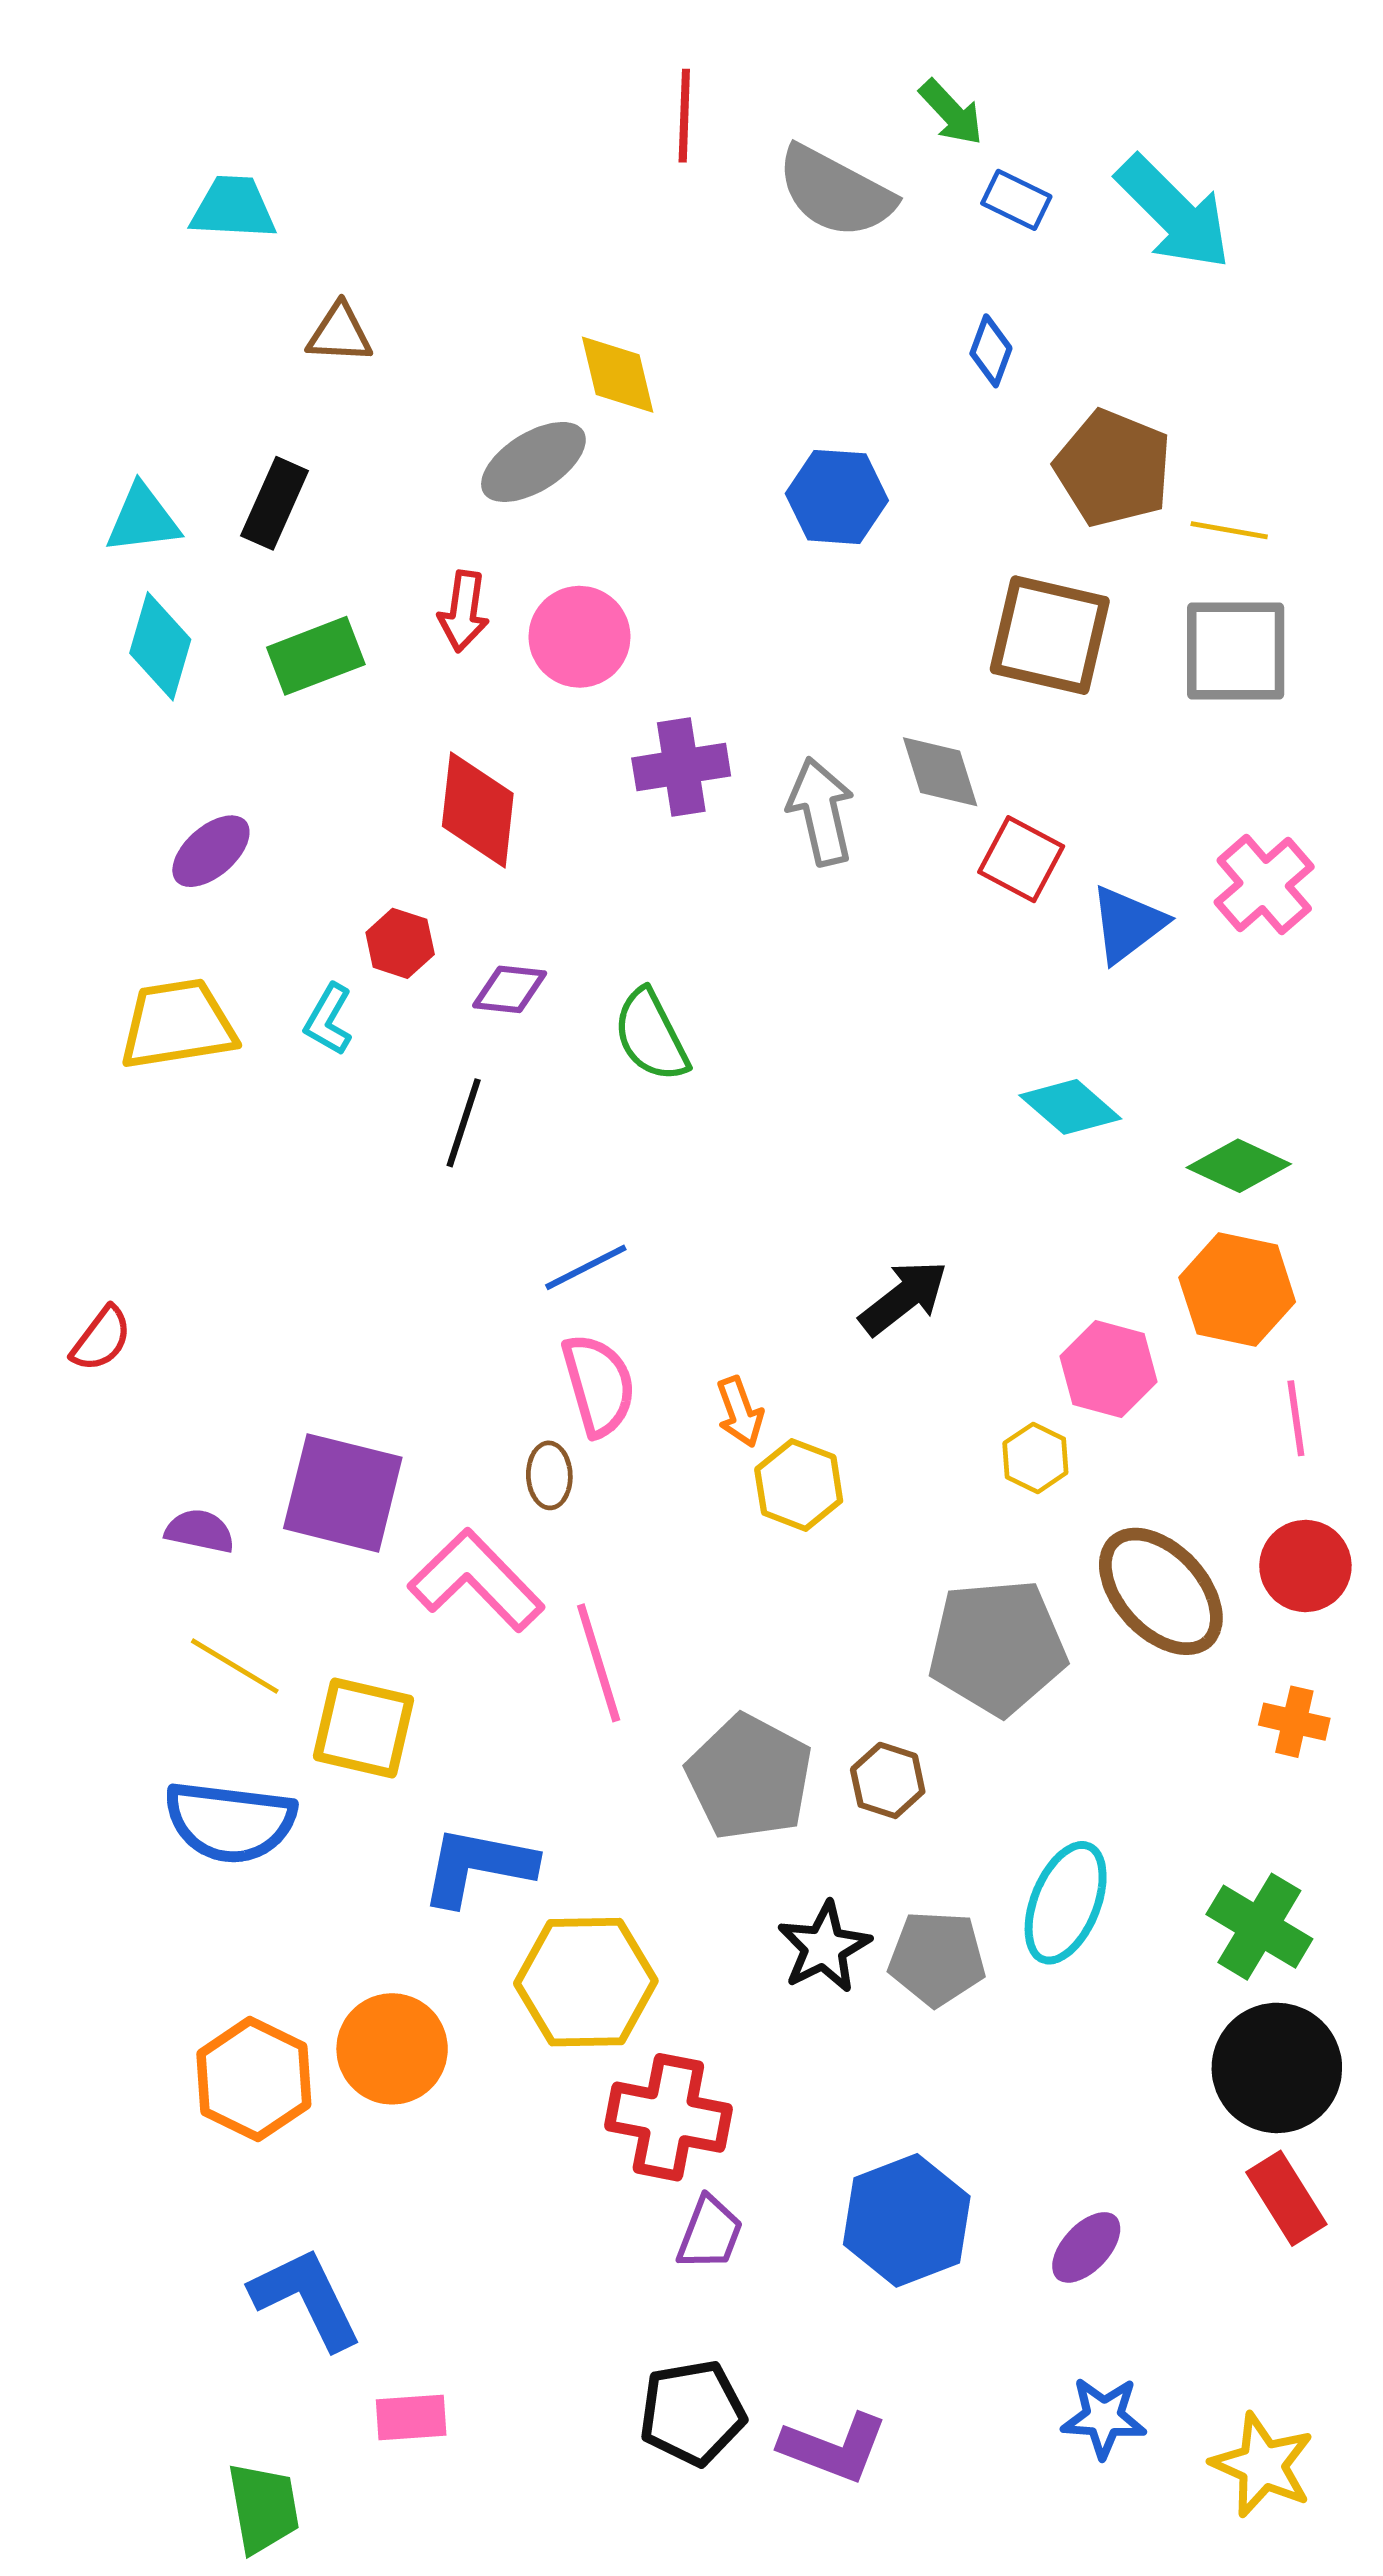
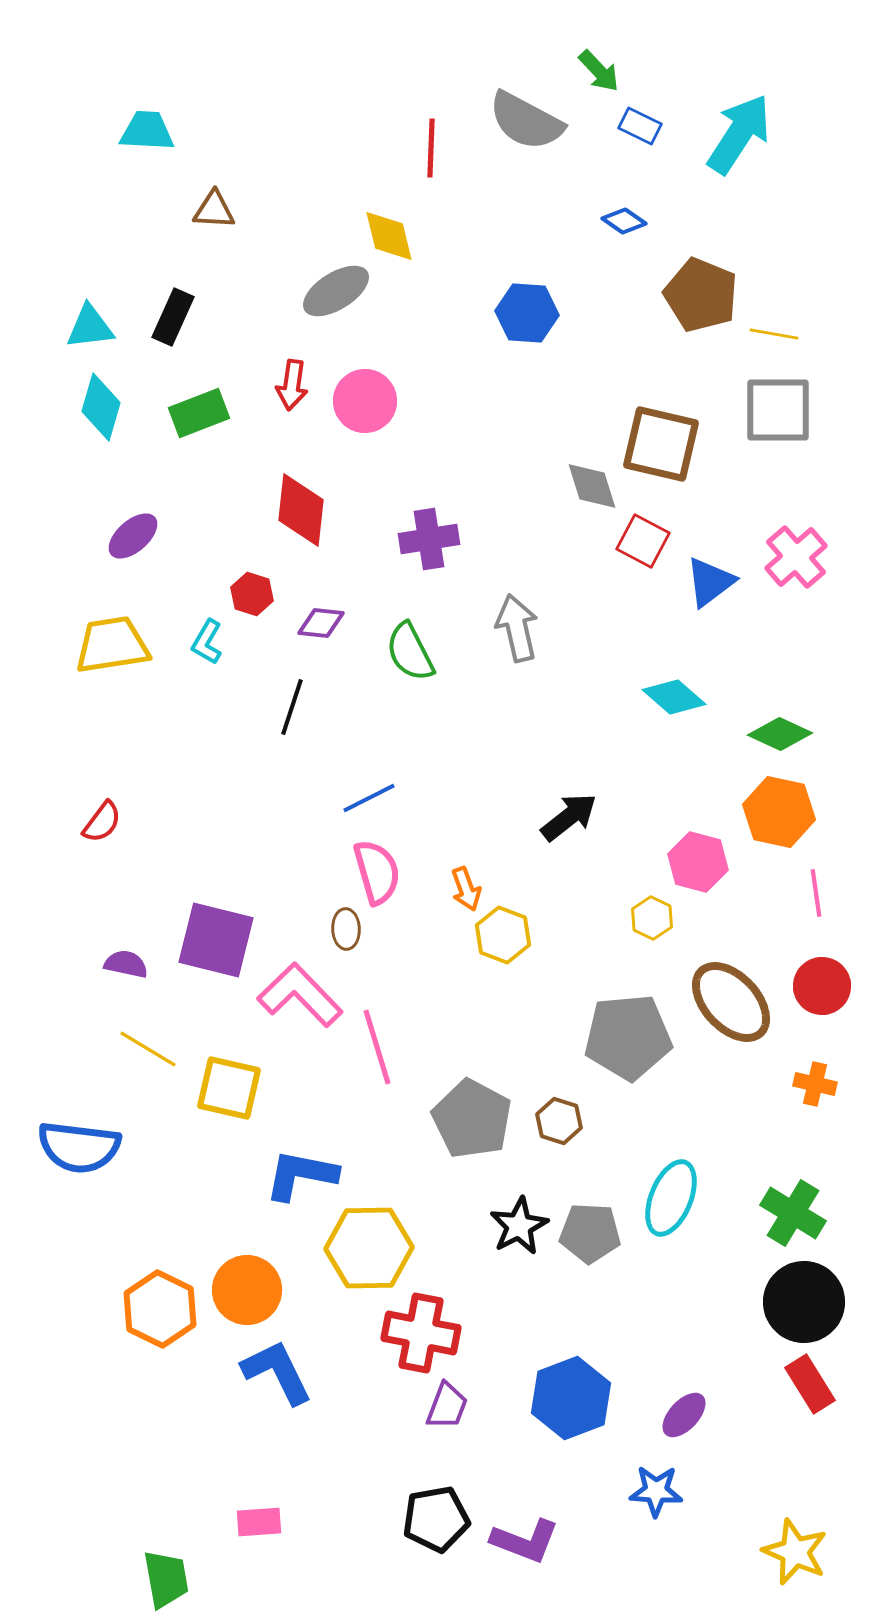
red line: (684, 116) -> (431, 148), moved
cyan arrow: (1174, 213) -> (739, 134), turned -102
blue diamond: (991, 351) -> (624, 221), turned -75
brown square: (1050, 635) -> (661, 444), moved
purple cross: (681, 767) -> (429, 539), moved
gray arrow: (821, 811) -> (517, 628), moved
red semicircle: (101, 1339) -> (102, 822), moved
blue semicircle: (230, 1822) -> (79, 1147), moved
blue L-shape: (306, 2298) -> (277, 1372), moved
blue star: (1104, 2417) -> (656, 1491), moved

